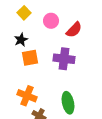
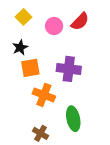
red semicircle: (74, 30) -> (80, 21), moved
orange cross: (27, 96) -> (44, 95), moved

